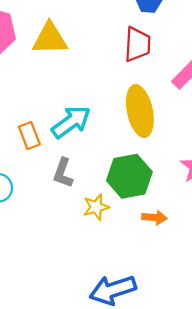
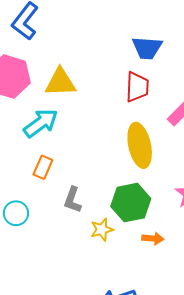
cyan arrow: (71, 122) -> (41, 123), moved
orange rectangle: (29, 135) -> (43, 167), turned 45

